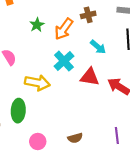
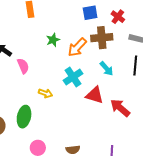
brown cross: (88, 15) -> (102, 38), size x1.5
yellow arrow: (37, 83) -> (45, 93), size x0.6

